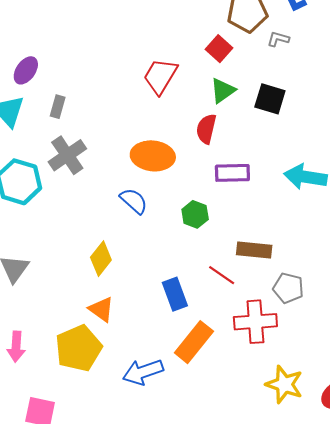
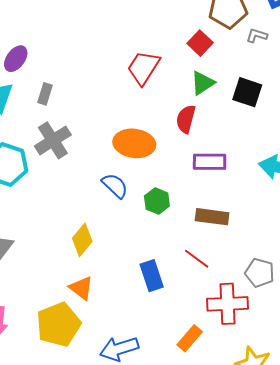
green hexagon: (195, 214) -> (157, 201), moved
brown rectangle: (254, 250) -> (212, 217), moved
orange rectangle: (194, 342) -> (190, 338), moved, size x0.7

